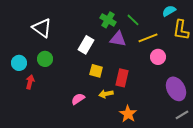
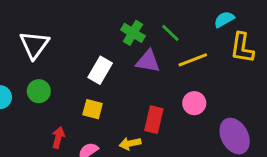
white triangle: (42, 28) -> (34, 45), turned 30
pink circle: (158, 57) -> (194, 103), moved
yellow square: (96, 71) -> (93, 109), moved
red arrow: (30, 82) -> (58, 138), moved

